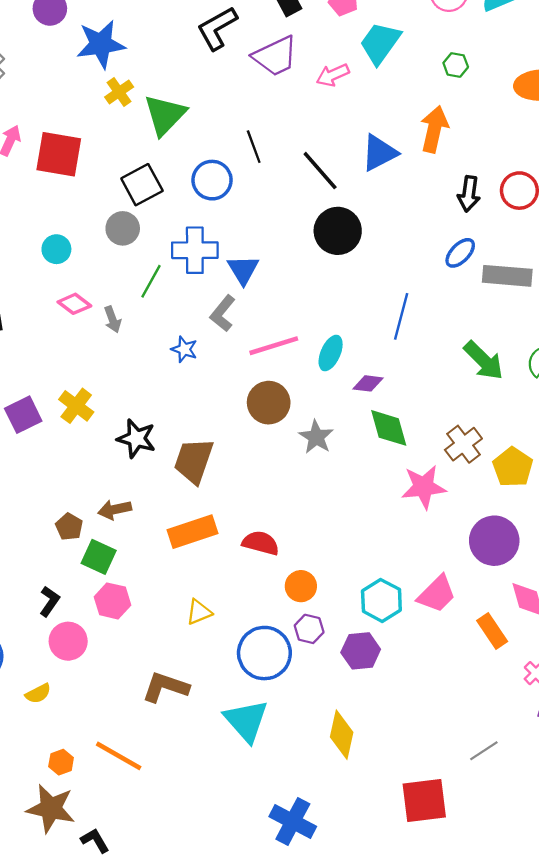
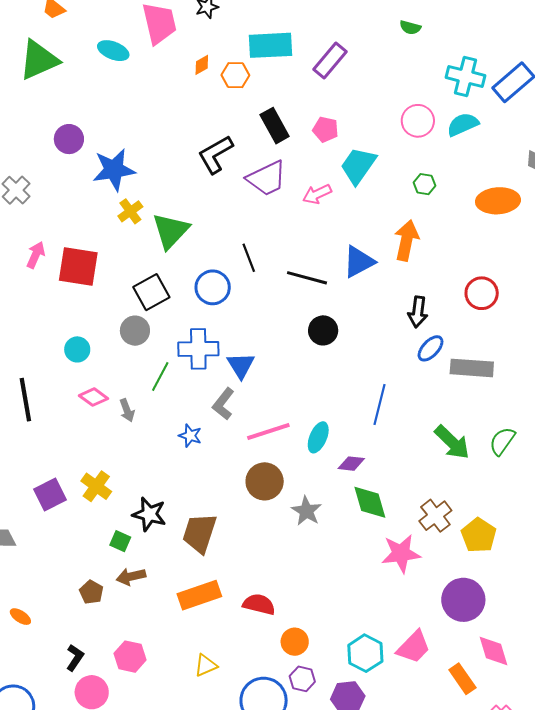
black line: (320, 171) -> (307, 278), turned -33
black arrow: (469, 194) -> (418, 312), moved
black circle: (338, 231) -> (323, 330), size x0.7
green square: (99, 557) -> (120, 541), moved, size x0.7

